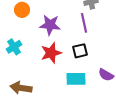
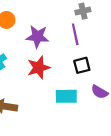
black square: (80, 51) -> (82, 65), moved

